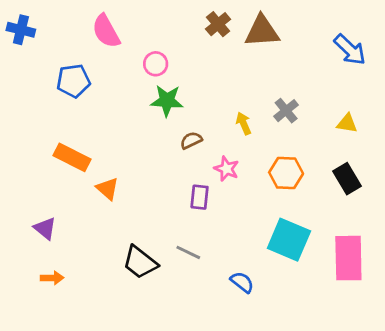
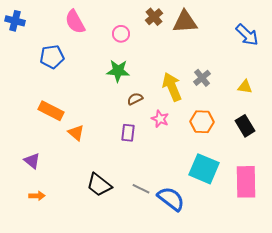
pink circle: (156, 64) -> (121, 34), moved
yellow arrow: (244, 123) -> (172, 87), size x1.8
purple rectangle: (200, 197) -> (128, 133), moved
gray line: (188, 252) -> (141, 189), moved
blue semicircle: (242, 282) -> (171, 199), size x1.6

